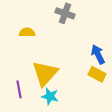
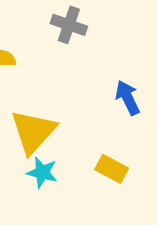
yellow rectangle: (97, 74) -> (112, 169), moved

